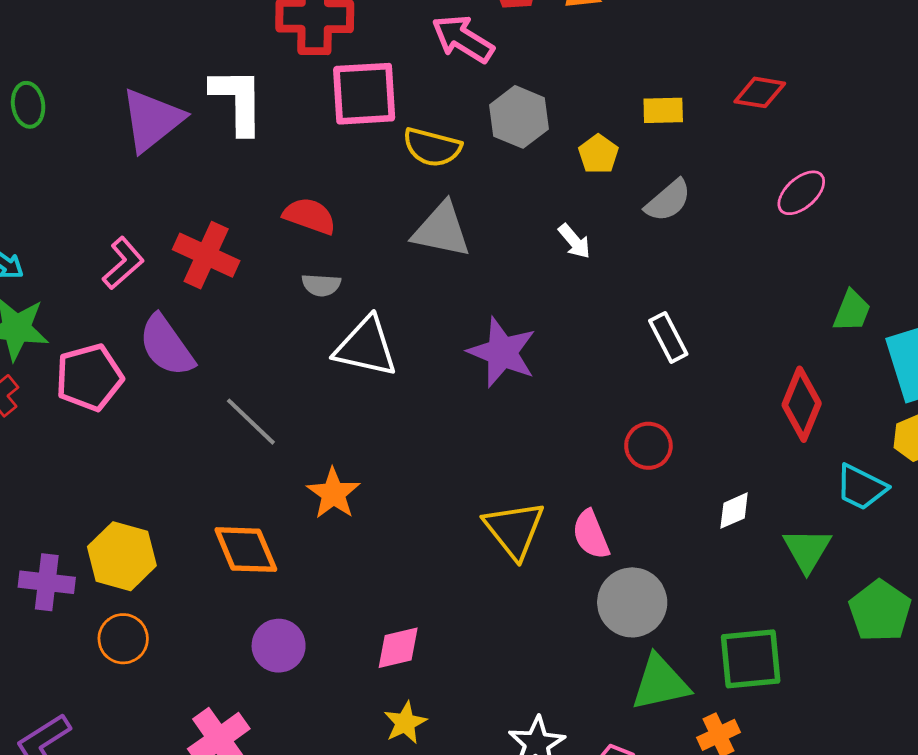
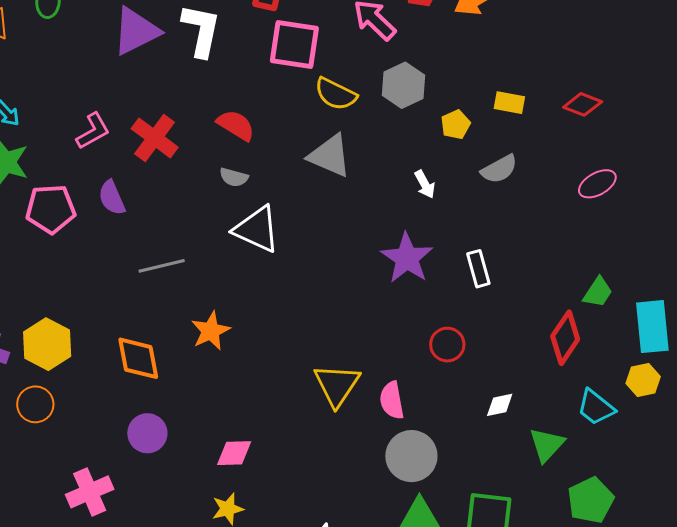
green trapezoid: (852, 311) -> (598, 292), moved
purple semicircle: (166, 346) -> (112, 198), size x0.7
purple star: (502, 352) -> (407, 258), moved
gray line: (251, 422) -> (162, 266), turned -69

